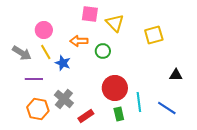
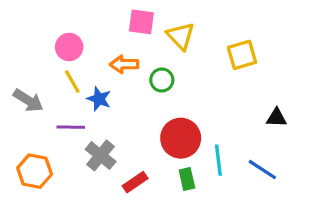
gray arrow: (22, 53) -> (28, 100), moved
purple line: (34, 79) -> (71, 127), moved
orange hexagon: (38, 109) -> (35, 171), moved

